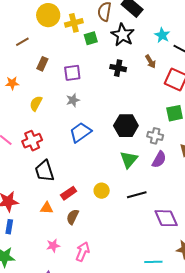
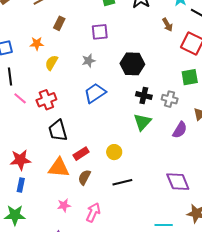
black cross: (118, 68) -> (144, 96), moved
purple square: (72, 73) -> (100, 32), moved
orange star: (12, 83) -> (37, 44), moved
black hexagon: (126, 126) -> (132, 64), moved
purple semicircle: (159, 159) -> (180, 130), moved
black line: (137, 195) -> (122, 182), moved
orange triangle: (47, 208) -> (59, 168), size x1.6

